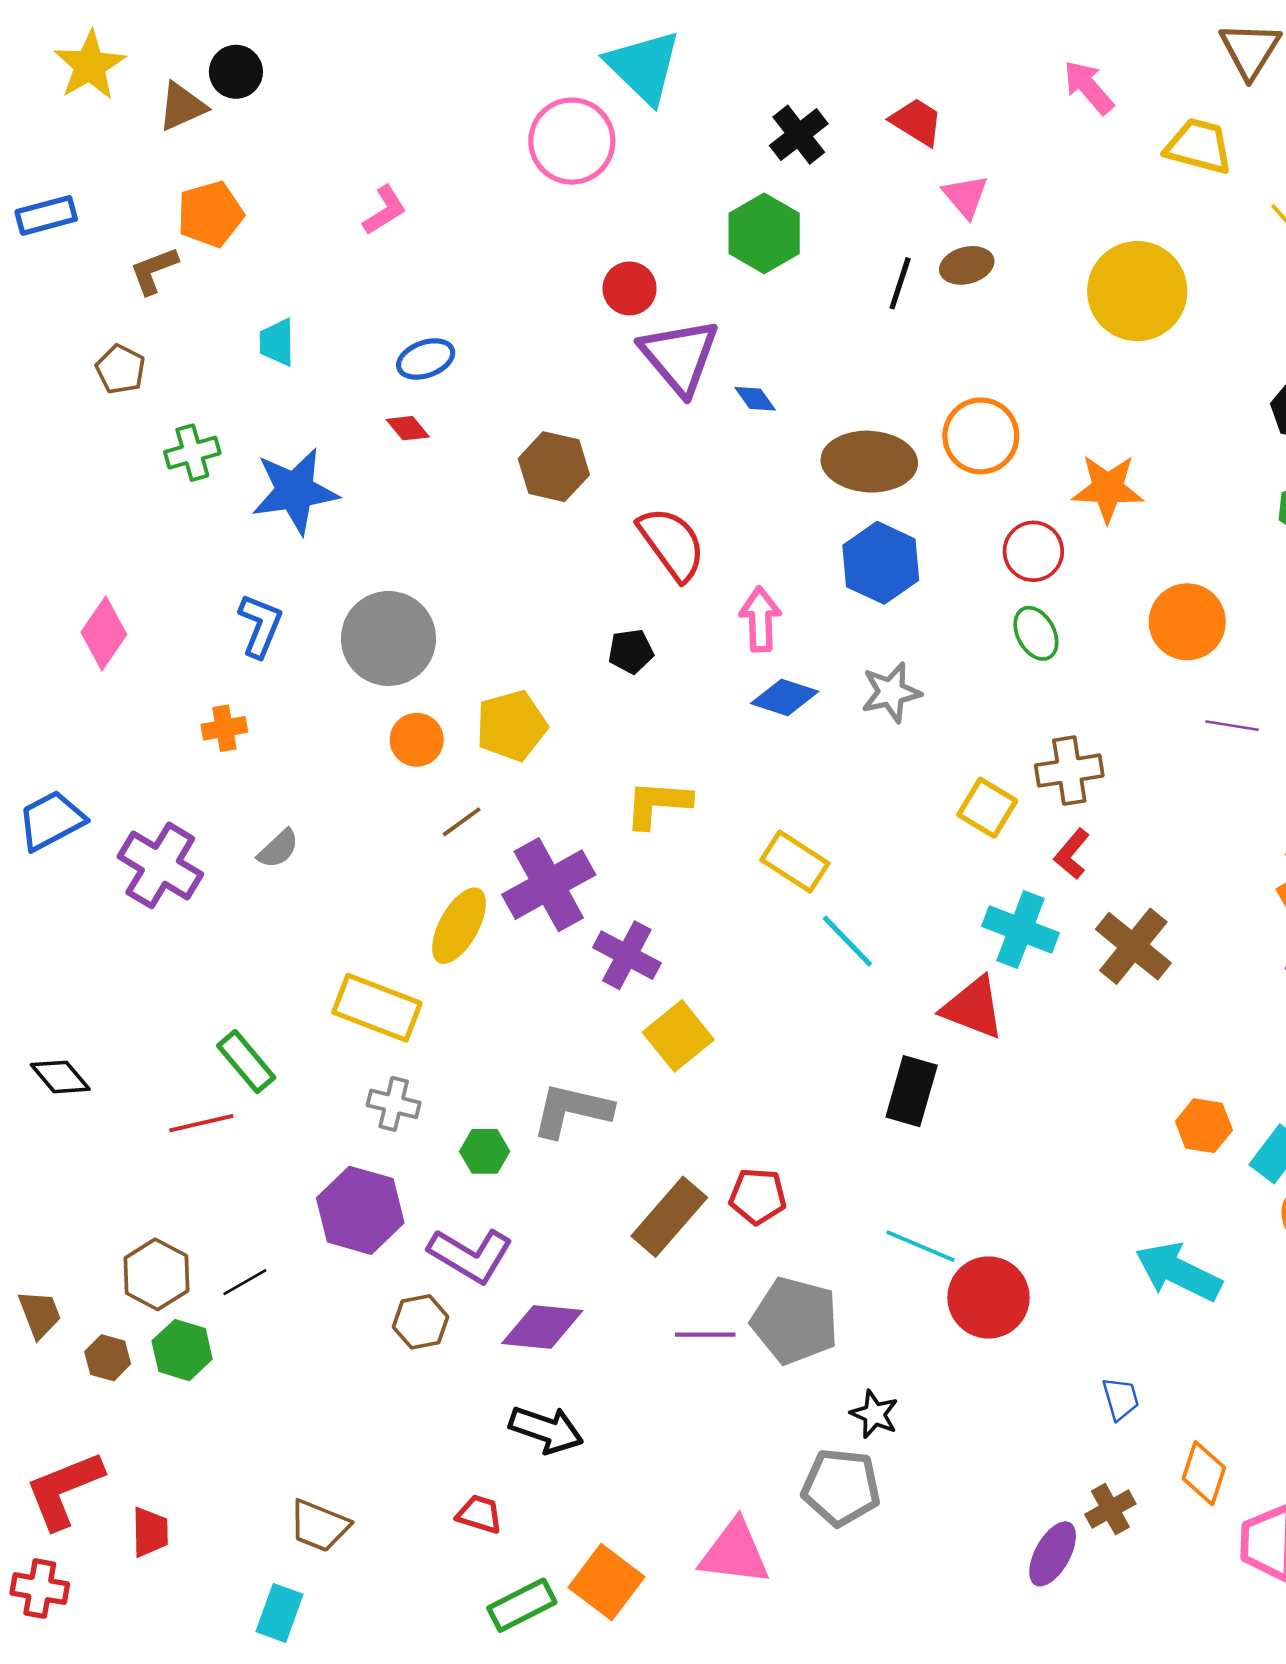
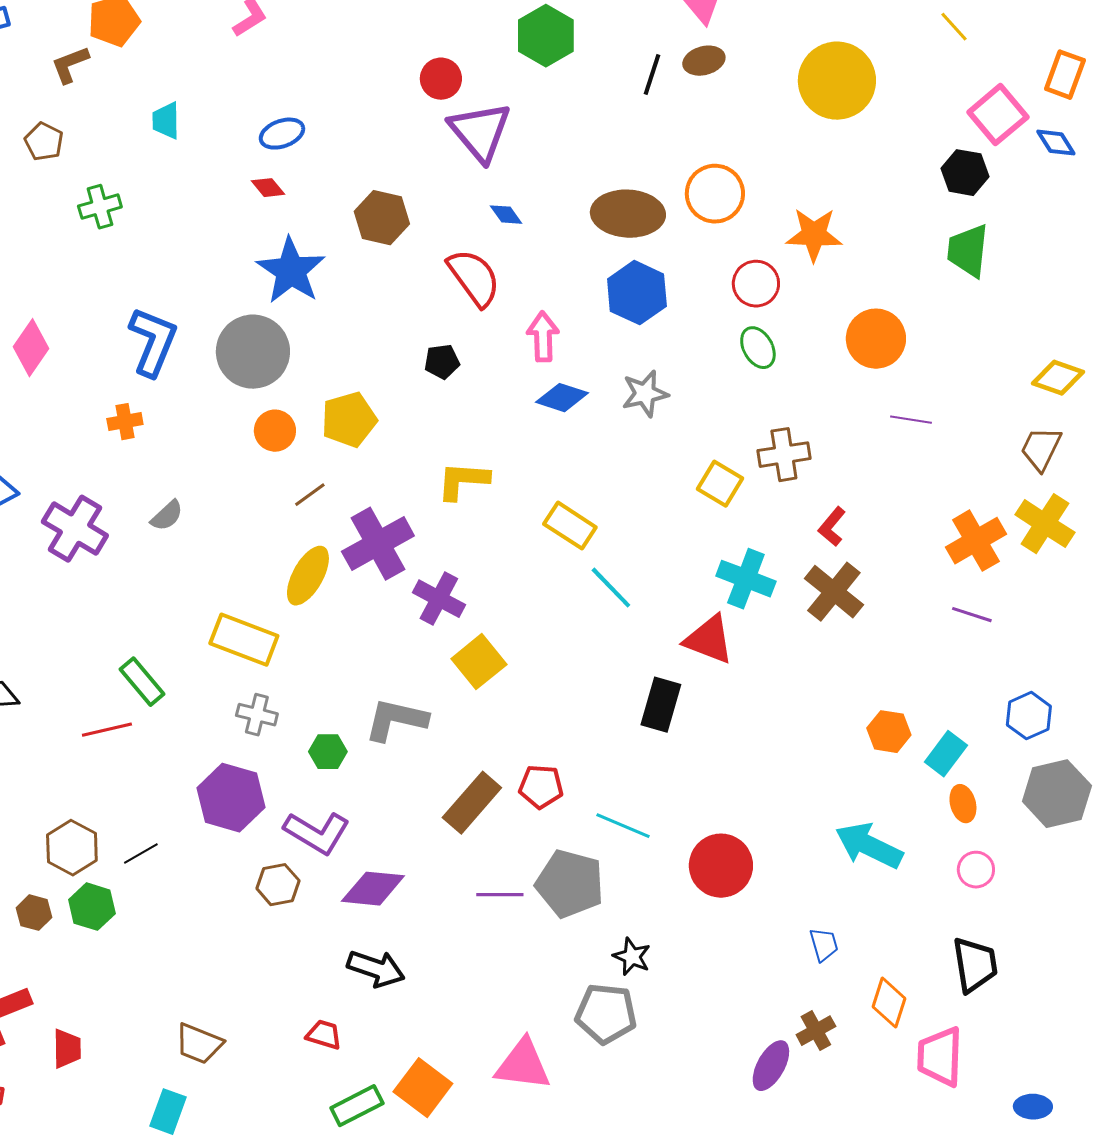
blue diamond: (755, 399) -> (506, 215), moved
blue star: (295, 491) -> (291, 271), moved, turned -30
blue L-shape: (260, 626) -> (153, 342), size x1.4
red L-shape: (1072, 854) -> (832, 527), moved
cyan line: (921, 1246) -> (623, 826), moved

